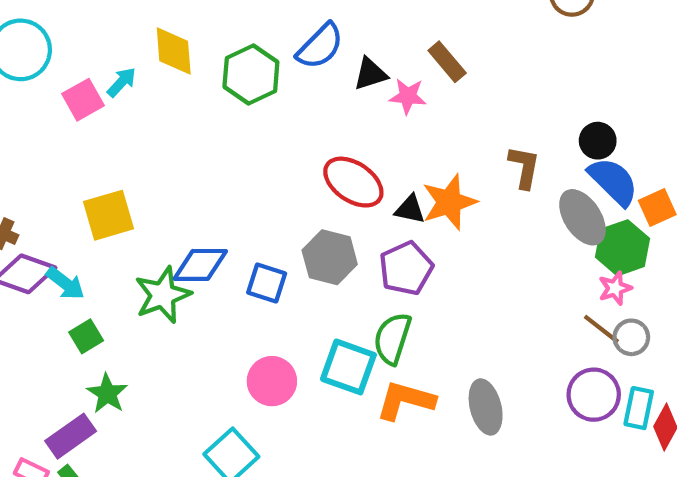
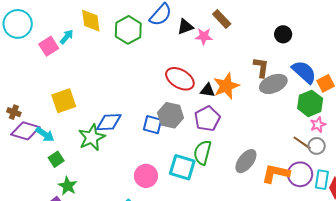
black circle: (598, 141) -> (283, 34), moved
gray ellipse: (582, 217) -> (273, 84), moved, turned -76
blue square: (267, 283) -> (153, 125), moved
pink star: (615, 288) -> (318, 125), moved
orange L-shape: (405, 400) -> (276, 173), moved
gray ellipse: (486, 407) -> (246, 161), moved, turned 55

